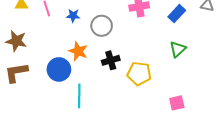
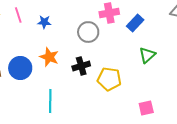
blue rectangle: (177, 14) -> (135, 23), moved
gray circle: (102, 26) -> (88, 32), moved
blue circle: (59, 69) -> (20, 68), moved

